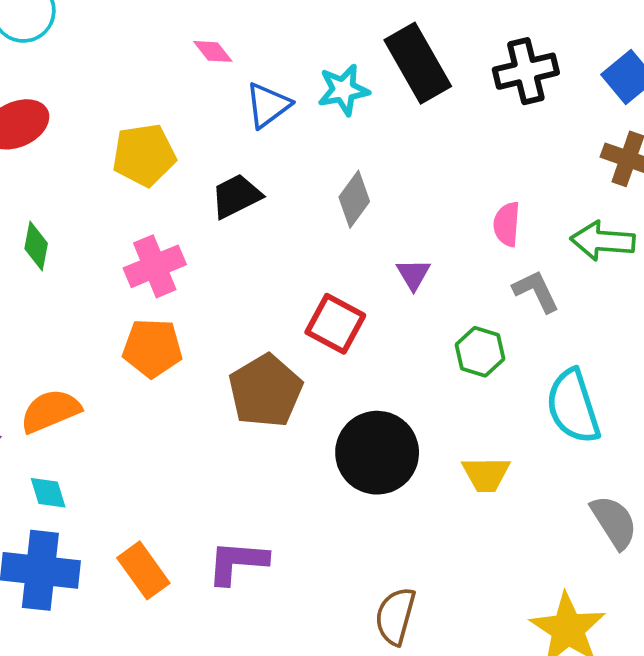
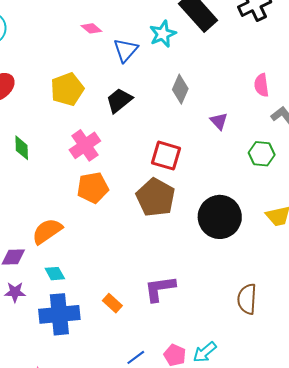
red square: (335, 324) -> (166, 156), moved
orange rectangle: (143, 570) -> (112, 303), size x0.7

